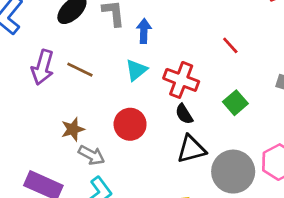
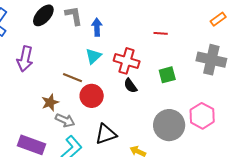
red line: (230, 45) -> (161, 33), turned -40
brown line: (80, 70) -> (72, 78), moved
green square: (235, 103) -> (167, 75), turned 30
black triangle: (191, 149) -> (106, 134), moved

